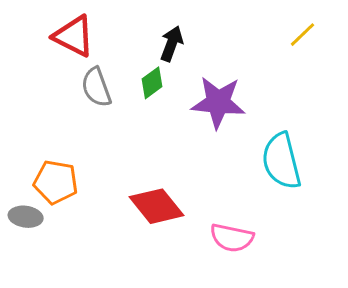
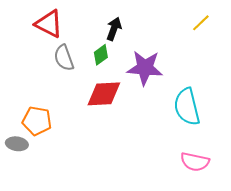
red diamond: (157, 206) -> (104, 94), moved, turned -54
pink semicircle: (232, 238) -> (195, 162), moved

